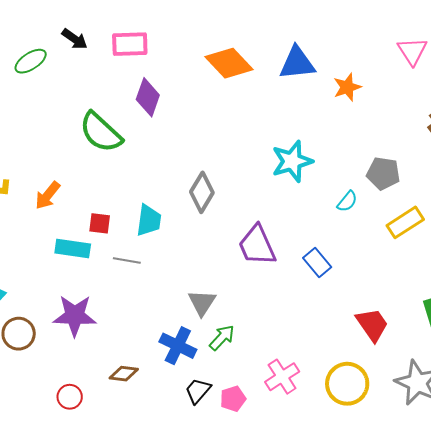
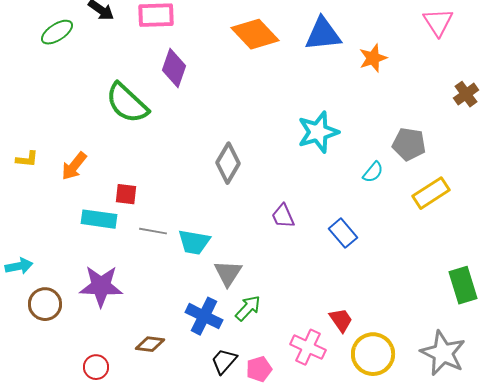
cyan trapezoid: (149, 220) -> (194, 242), moved, turned 92
purple trapezoid: (257, 245) -> (283, 216), size x0.6
red trapezoid: (372, 325) -> (341, 320), moved, size x0.7
pink cross: (282, 377) -> (308, 347), turned -32

